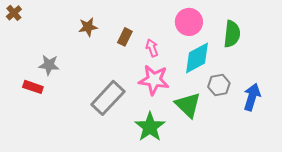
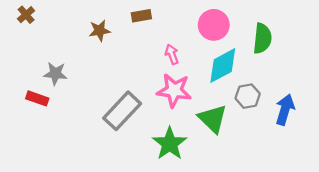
brown cross: (14, 13) -> (26, 15), moved
brown rectangle: (125, 37) -> (141, 16), moved, turned 54

